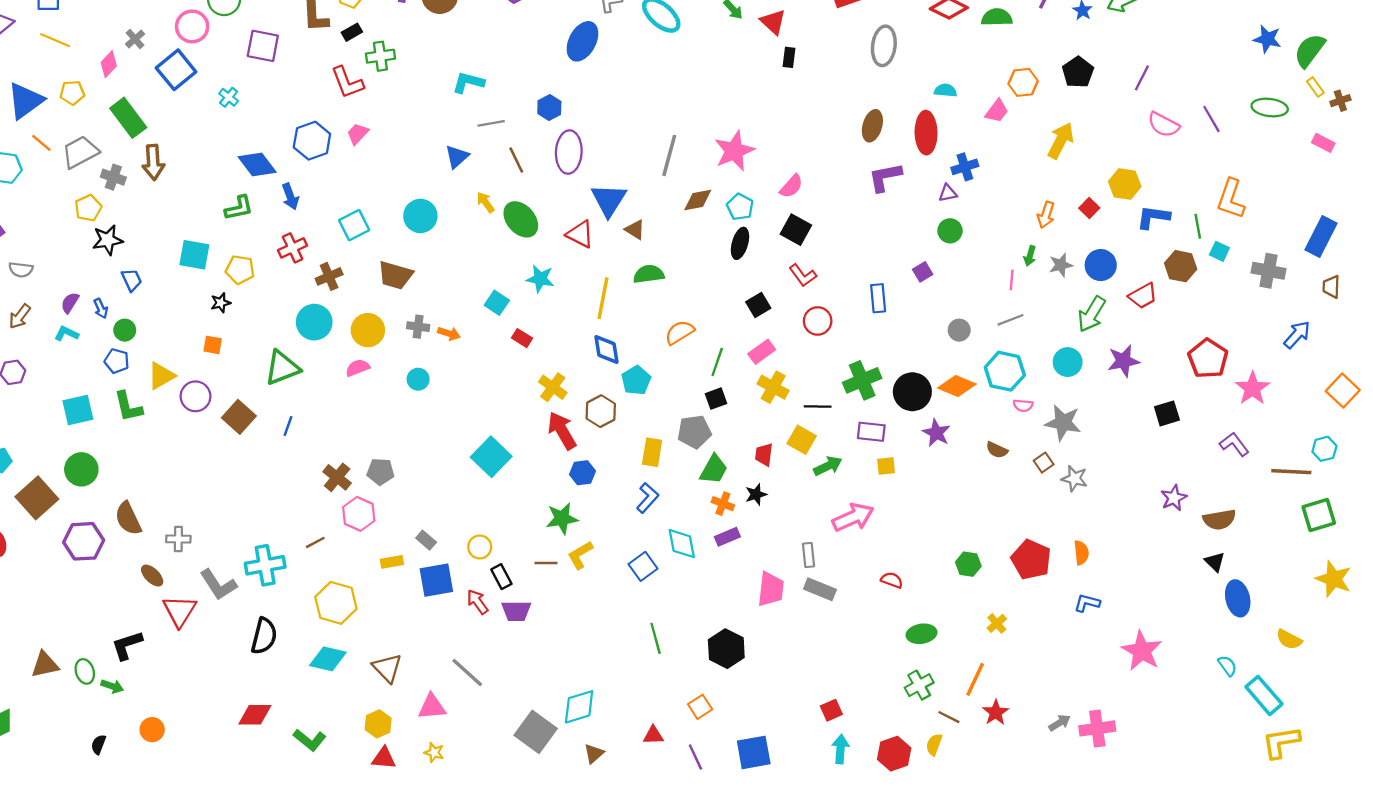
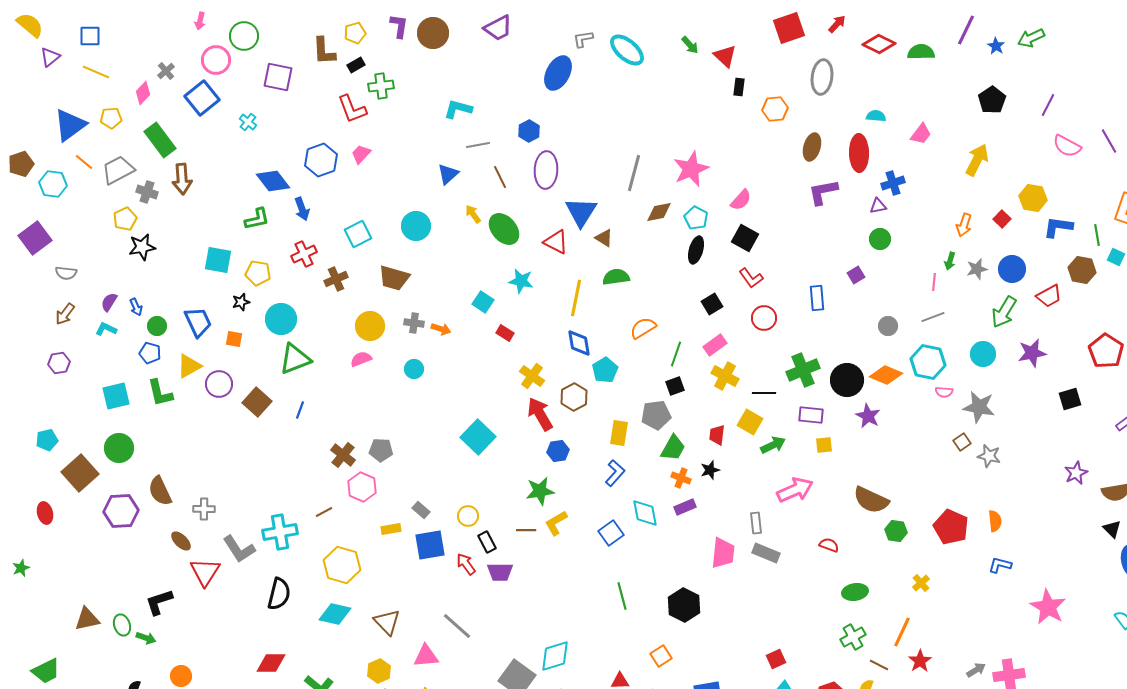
orange hexagon: (1023, 82) -> (775, 109), moved
blue trapezoid: (132, 280) -> (198, 322), moved, size x1.5
cyan circle: (314, 322) -> (281, 319), moved
brown semicircle: (997, 450) -> (871, 500), moved, size x1.8

